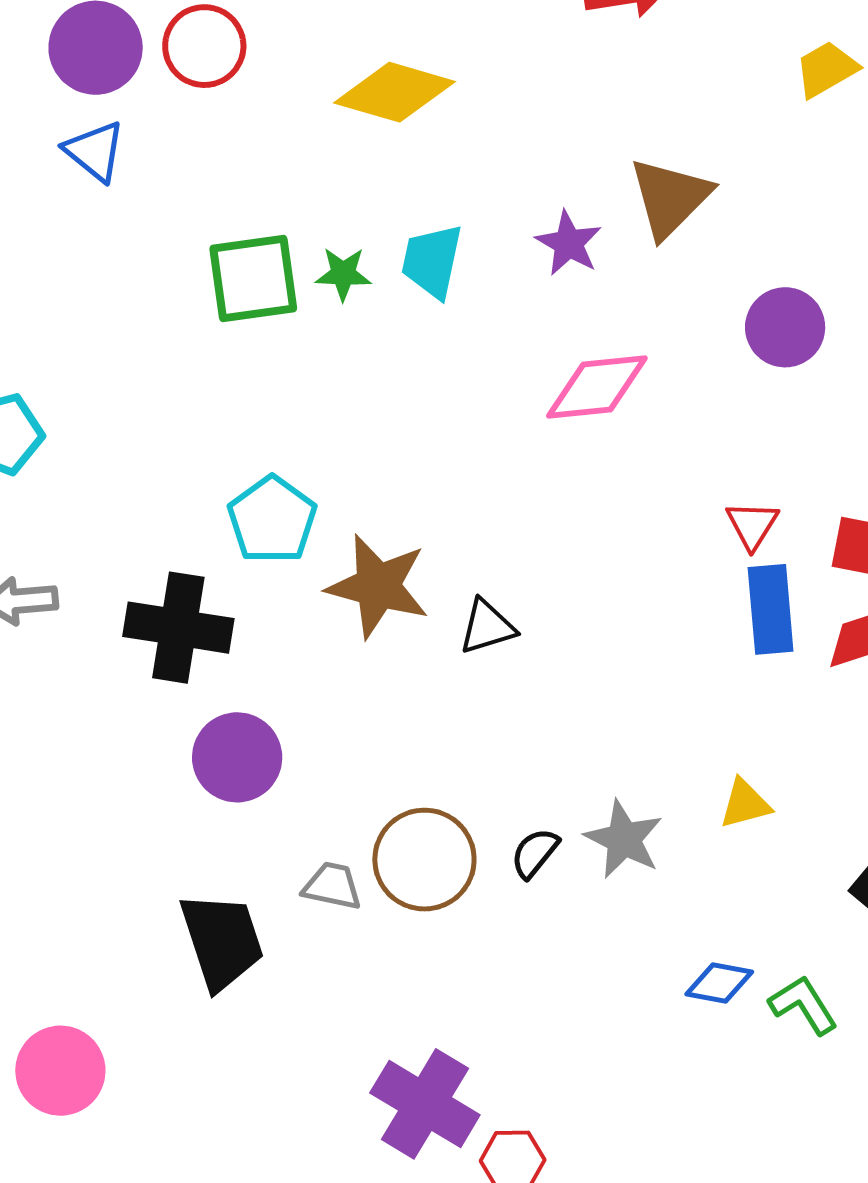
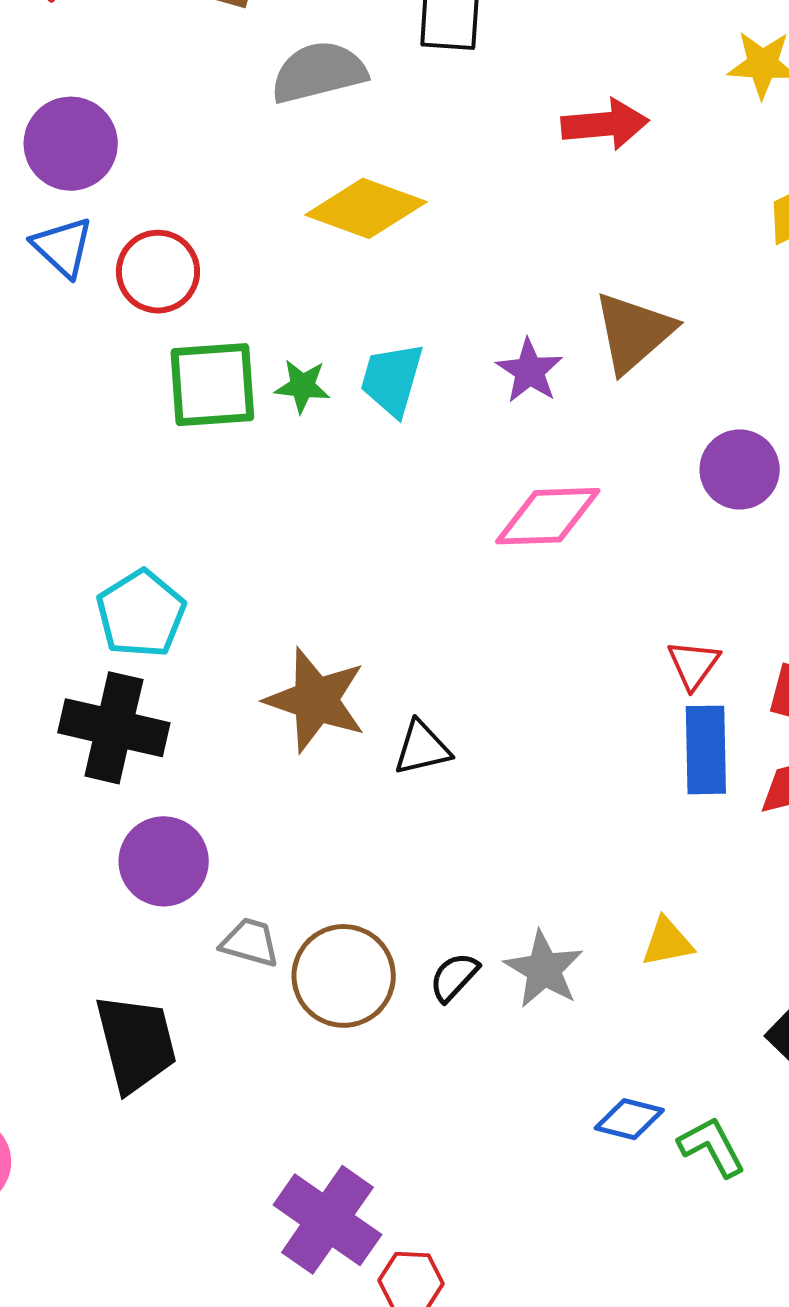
red circle: (204, 46) -> (158, 272), moved
cyan pentagon: (272, 520) -> (141, 614), moved
gray trapezoid: (332, 886) -> (250, 942), moved

